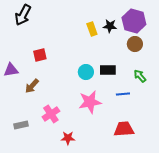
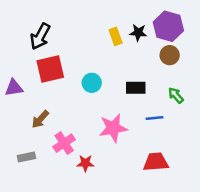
black arrow: (23, 15) -> (40, 36), moved
red square: (40, 55) -> (50, 69), size x1.6
cyan circle: (86, 72) -> (92, 83), moved
brown arrow: (32, 86) -> (40, 119), moved
red star: (68, 138) -> (85, 163), moved

